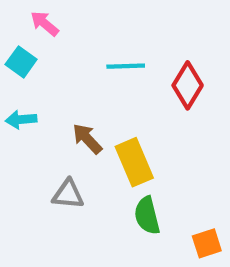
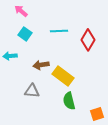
cyan square: (21, 62) -> (25, 34), moved
brown arrow: (87, 139) -> (41, 65), turned -56
yellow rectangle: (134, 162) -> (63, 76), turned -30

